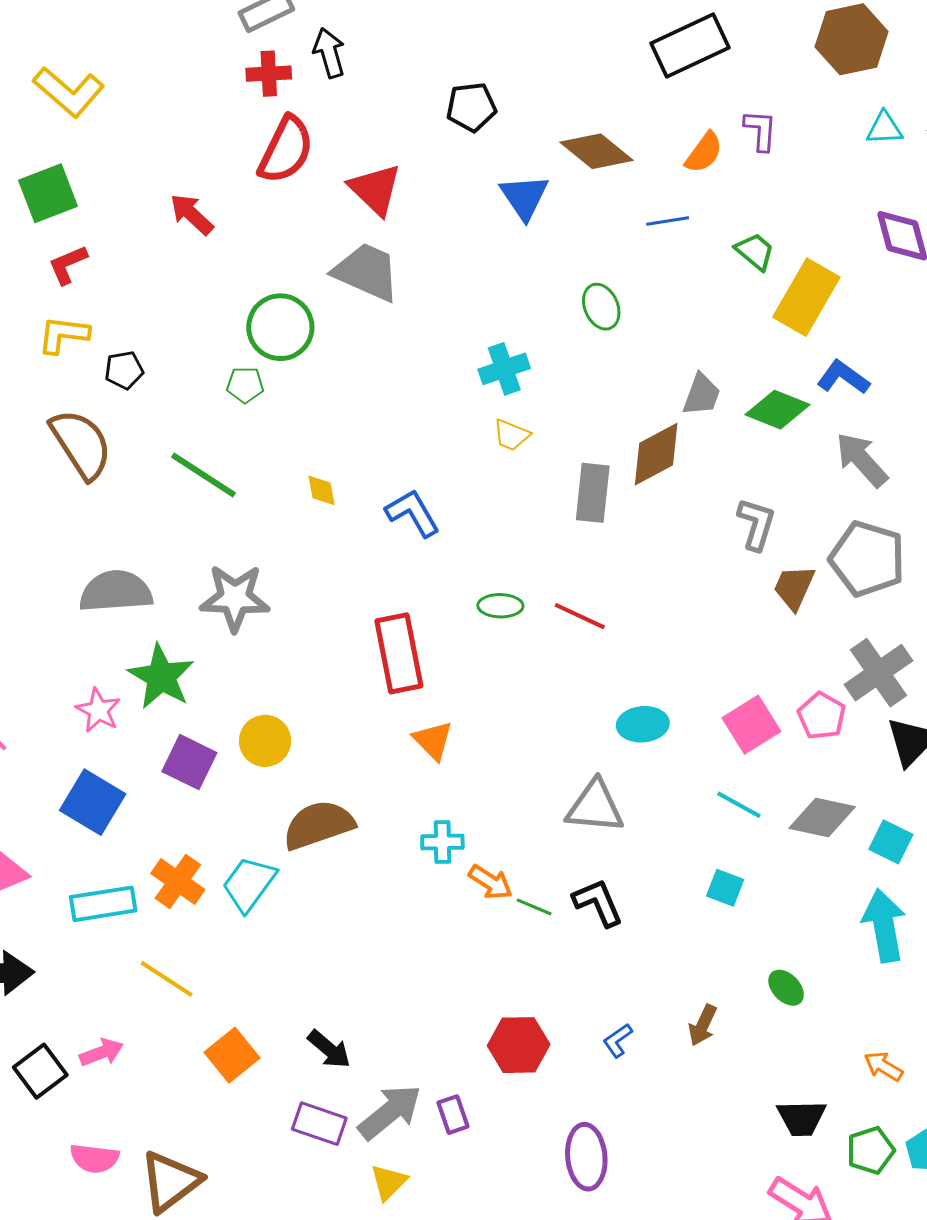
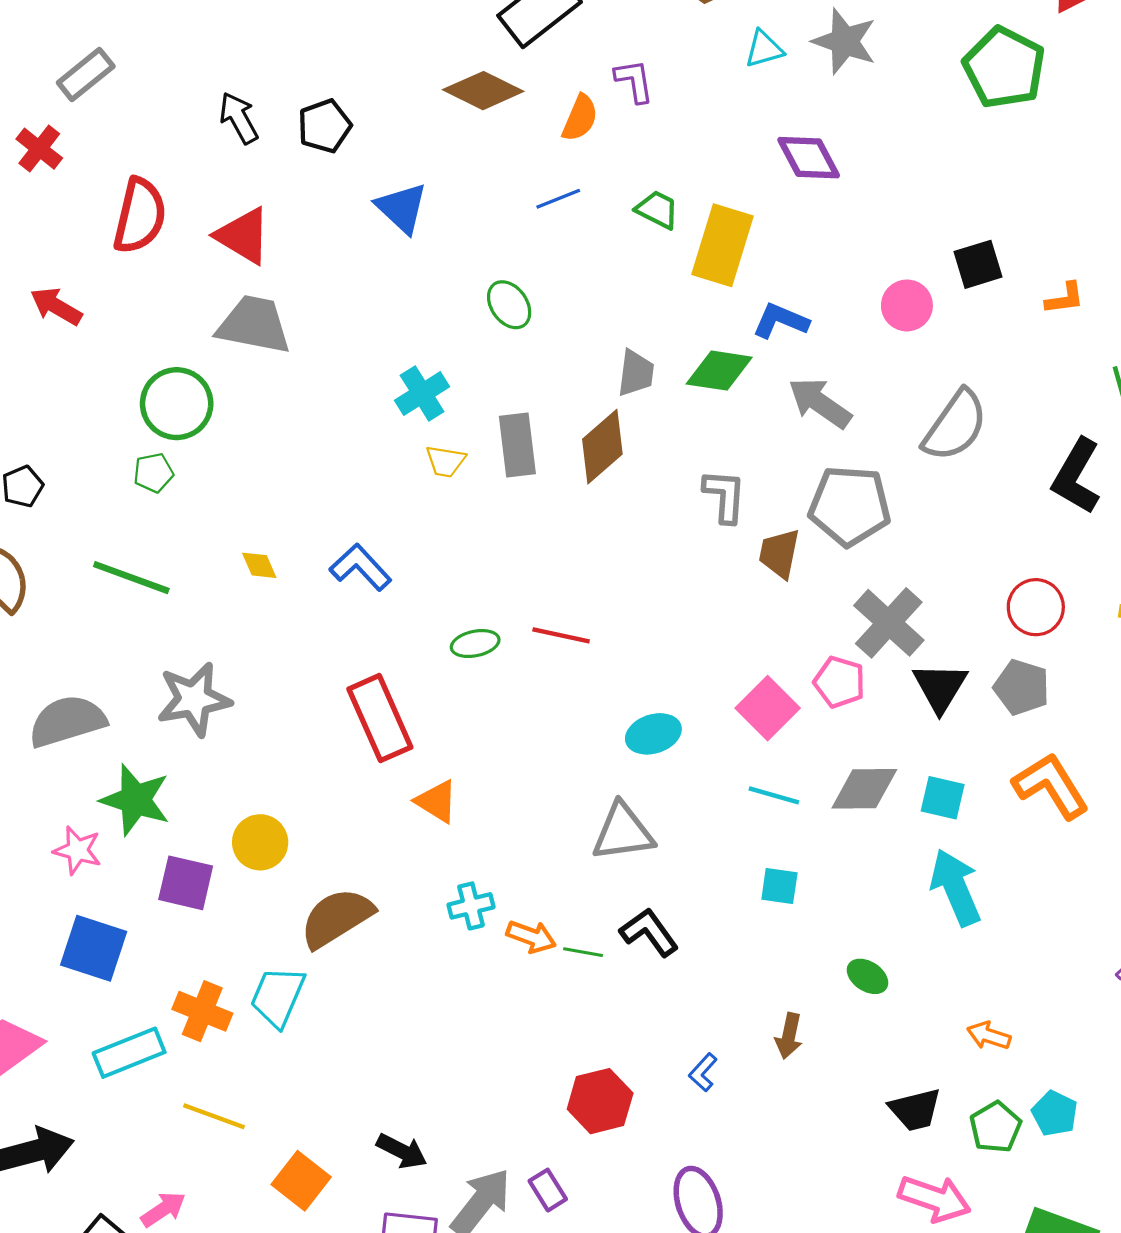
black arrow: (329, 53) -> (239, 118), moved
red cross: (269, 74) -> (39, 149), moved, turned -36
brown diamond: (596, 151) -> (483, 91), moved
gray rectangle: (593, 493) -> (517, 445), moved

